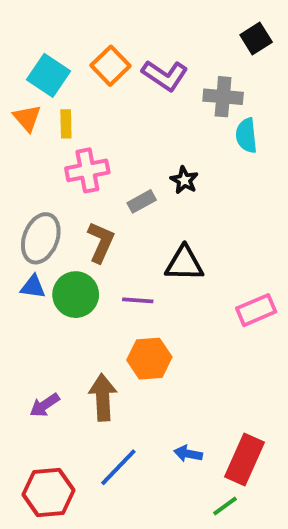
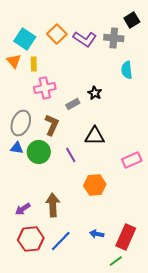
gray cross: (223, 97) -> (114, 38), moved
purple line: (138, 300) -> (71, 155), turned 56
orange hexagon: (149, 359) -> (95, 185), moved
red hexagon: (48, 492) -> (31, 239), moved

